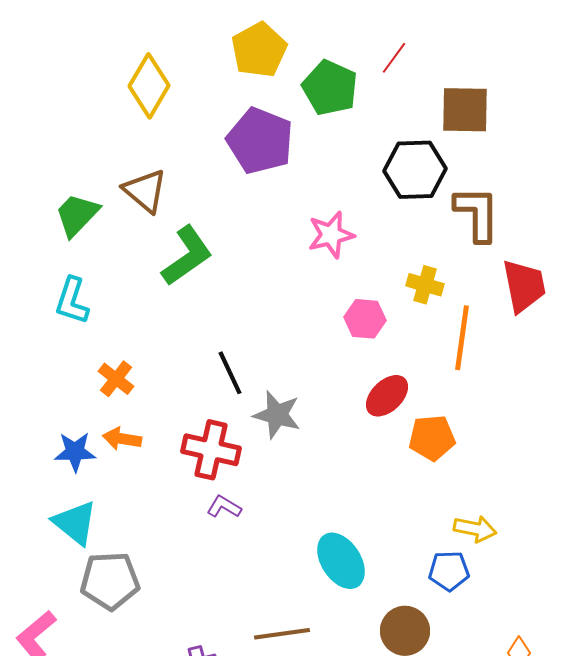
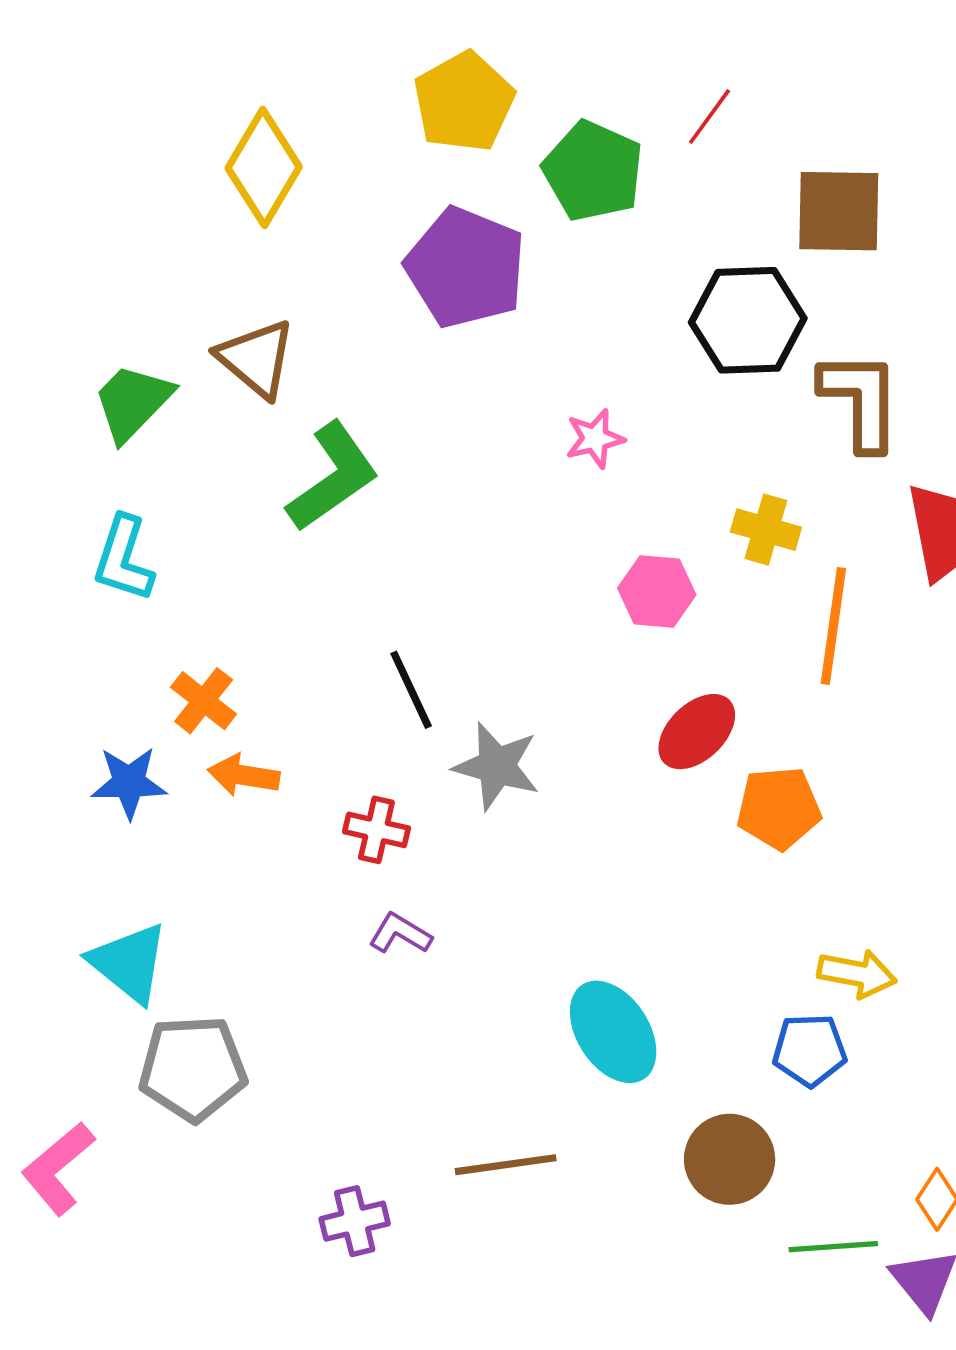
pink star: (331, 235) -> (595, 439), size x0.7
orange arrow: (122, 439) -> (244, 775), moved
red cross: (211, 450) -> (376, 830), size x0.6
blue star: (75, 452) -> (129, 783), moved

